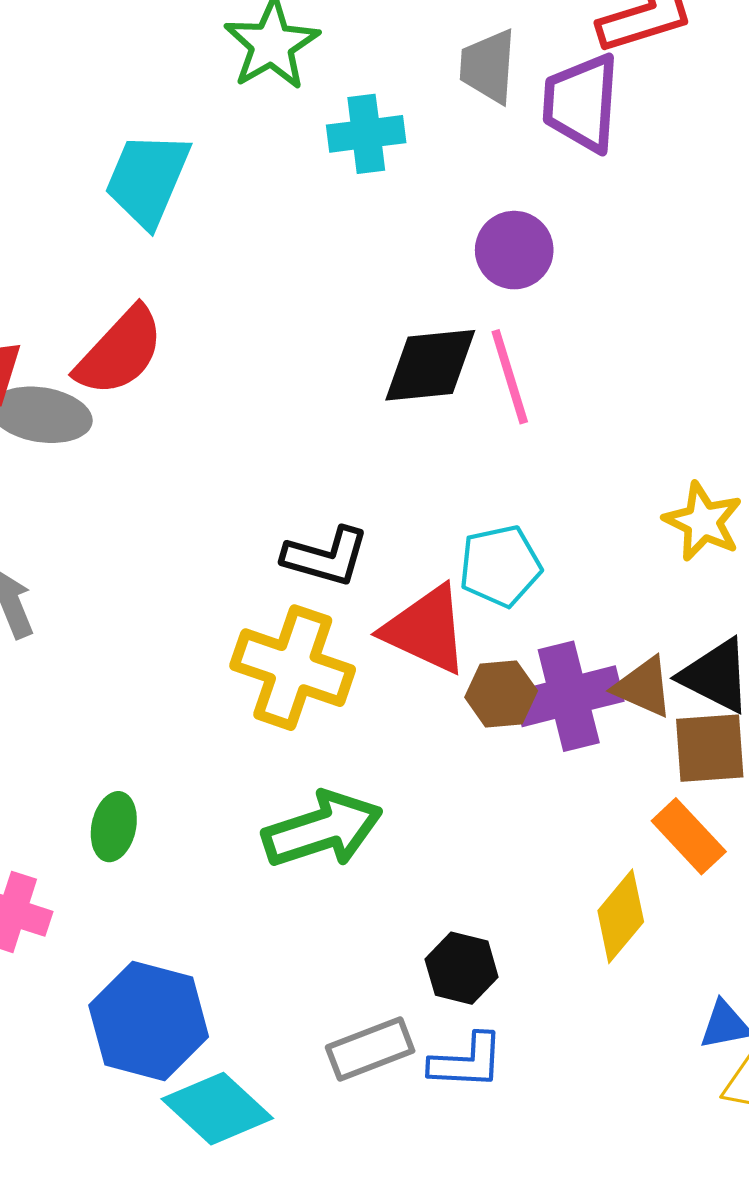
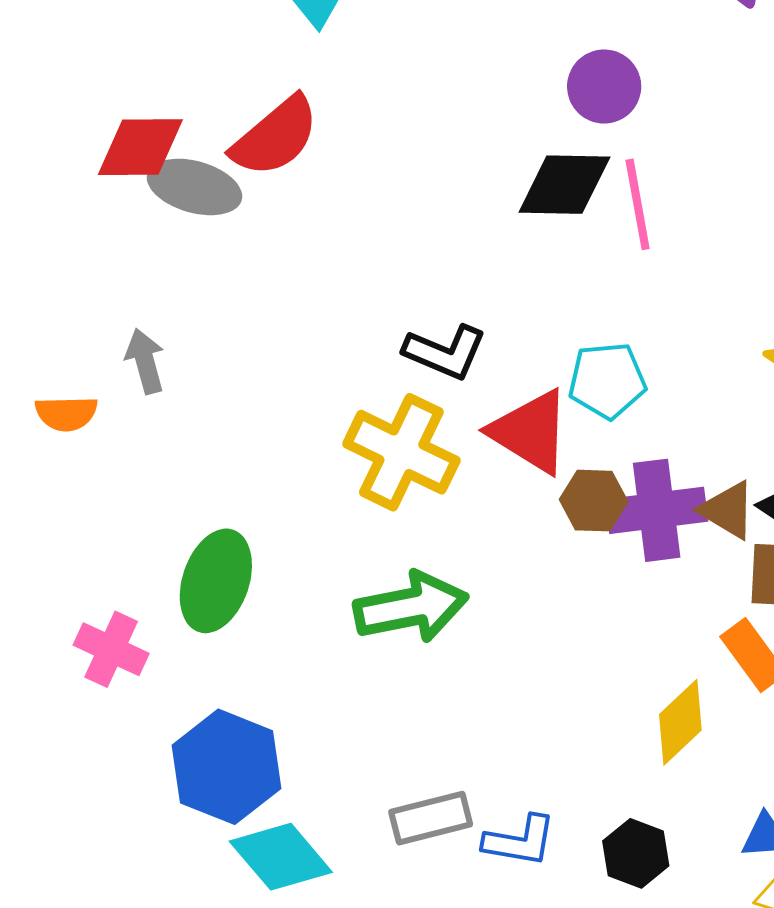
purple circle: (514, 250) -> (604, 87), moved
green ellipse: (114, 827) -> (216, 581), size x1.6
black hexagon: (462, 968) -> (636, 853), moved

